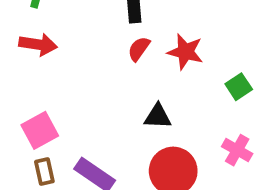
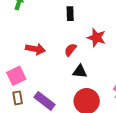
red arrow: (38, 44) -> (35, 49), moved
red semicircle: (139, 49) -> (70, 50), moved

